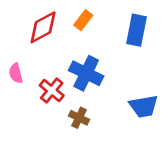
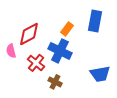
orange rectangle: (83, 20) -> (67, 29), moved
red diamond: (43, 27) -> (29, 34), moved

